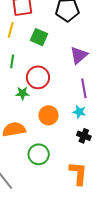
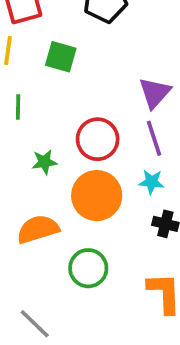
purple triangle: (79, 55) -> (155, 93), moved
red circle: (38, 77) -> (98, 139), moved
orange circle: (48, 115) -> (97, 196), size x1.4

